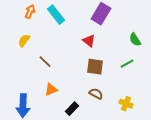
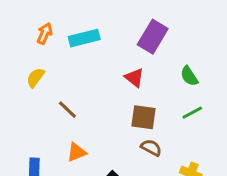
cyan rectangle: (56, 15) -> (84, 38), turned -66
green semicircle: (135, 40) -> (189, 76), moved
brown semicircle: (96, 94) -> (151, 148), moved

